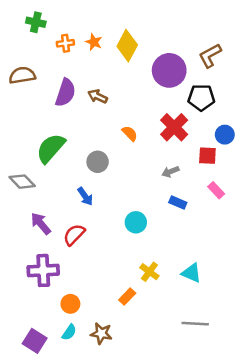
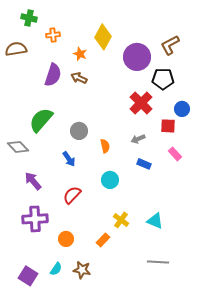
orange star: (94, 42) -> (80, 54), moved
brown semicircle: (22, 75) -> (16, 49), moved
orange semicircle: (130, 133) -> (105, 146), moved, turned 32
red semicircle: (74, 235) -> (72, 195), moved
orange circle: (70, 304) -> (66, 239), moved

